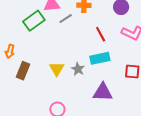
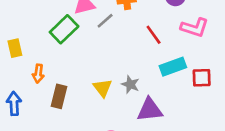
cyan rectangle: (100, 58) -> (173, 67), moved
purple triangle: (103, 92) -> (150, 110), moved

